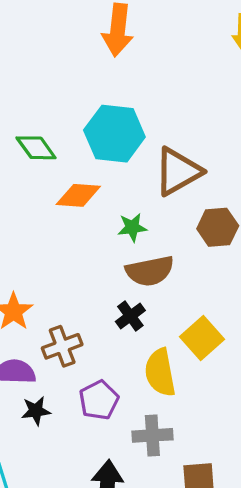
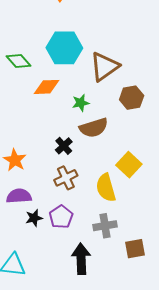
black cross: (130, 316) -> (64, 146), moved
brown cross: (62, 346) -> (66, 178), moved
purple pentagon: (99, 400) -> (61, 217), moved

